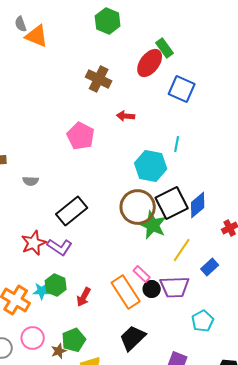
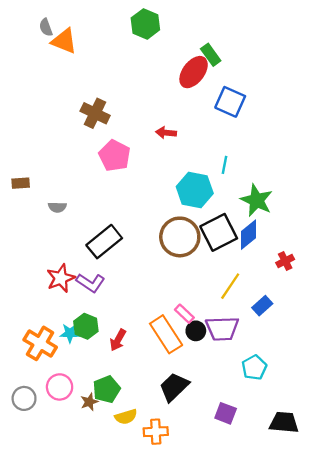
brown cross: (99, 79) -> (95, 113), moved
green star: (153, 225) -> (257, 200), moved

